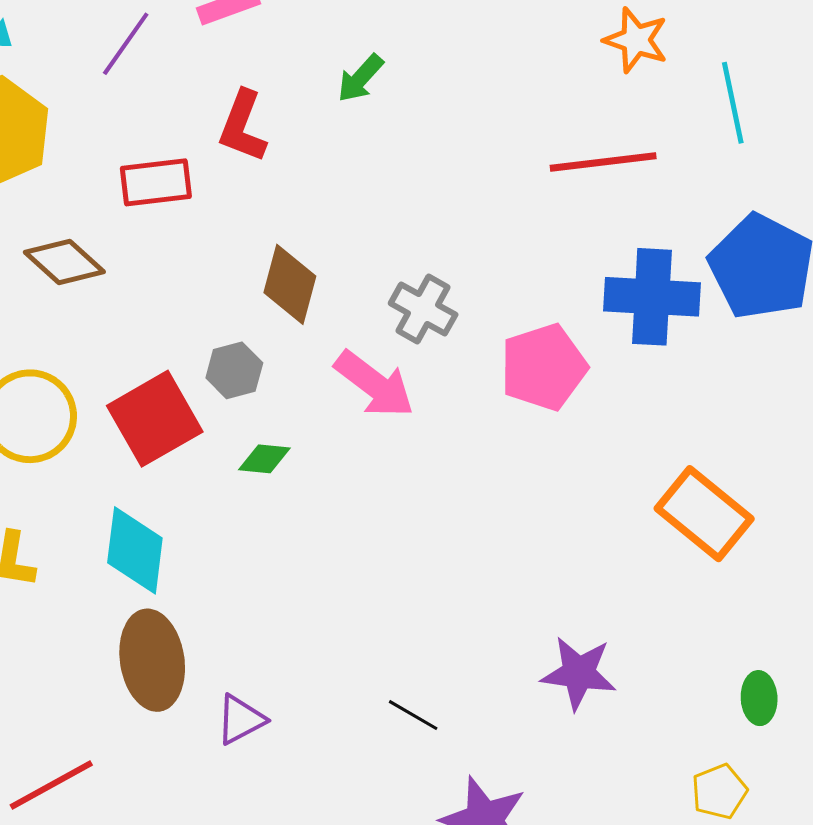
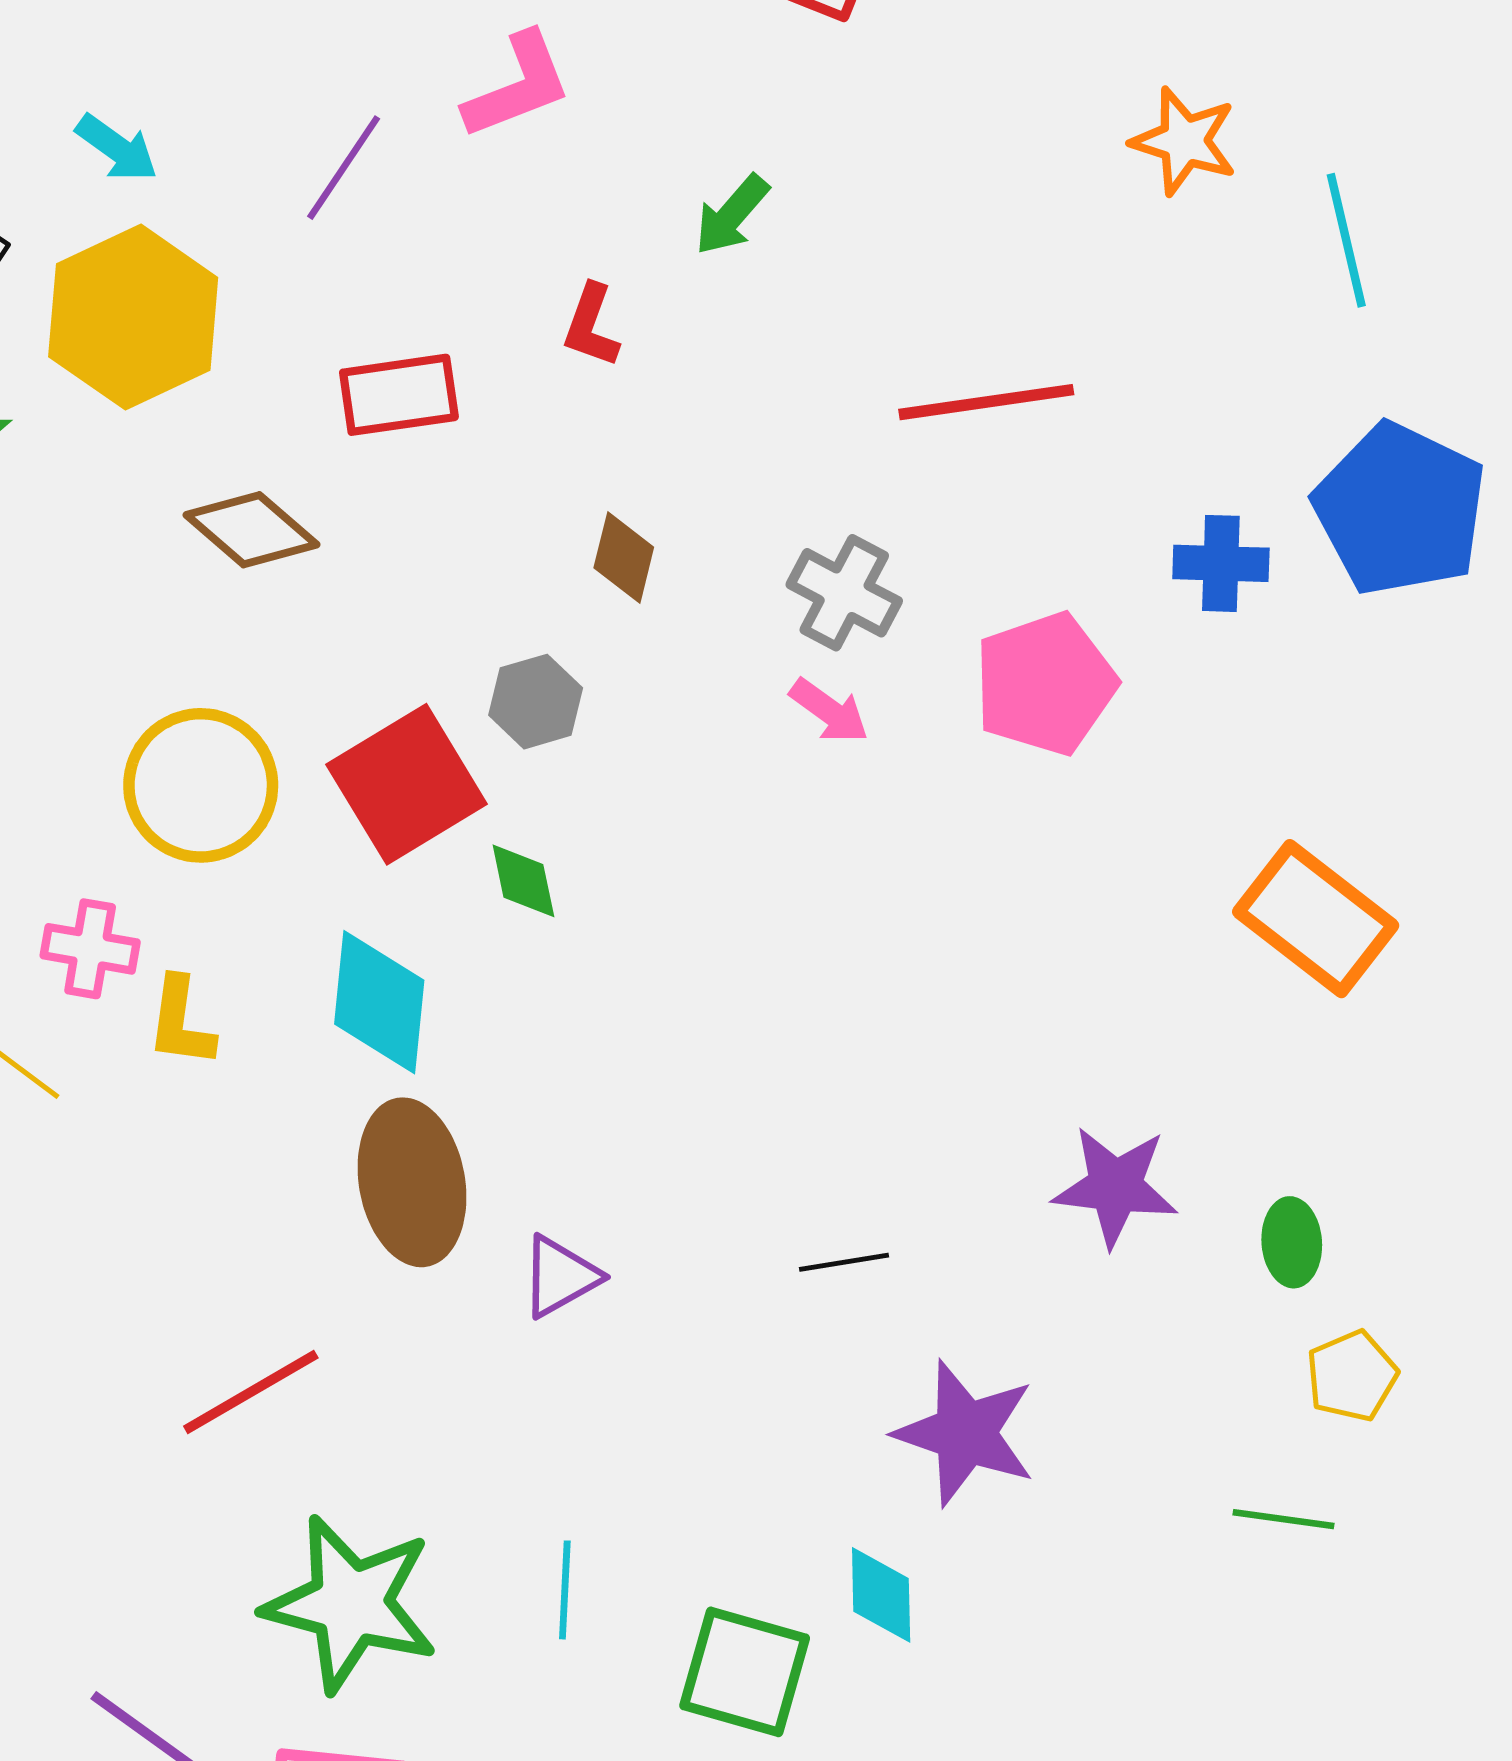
red L-shape: (243, 126) -> (591, 326), moved, size x0.7
red line: (603, 162) -> (986, 402), moved
brown diamond: (290, 284) -> (624, 557), size x0.7
blue cross: (652, 297) -> (1221, 563), size x0.6
pink arrow: (374, 384) -> (829, 711), moved, size x0.6
green diamond: (264, 459) -> (523, 881), moved, turned 74
green ellipse: (759, 698) -> (1292, 1242), moved
black line: (413, 715) -> (844, 1262), turned -38

